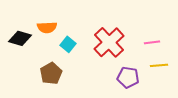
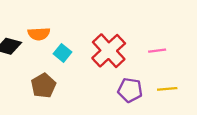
yellow line: (159, 65) -> (167, 89), moved

